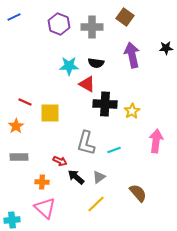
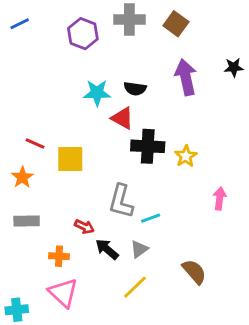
gray cross: (92, 27) -> (129, 20), moved
pink arrow: (156, 141) -> (220, 198), size x0.7
cyan line: (114, 150) -> (151, 218), moved

